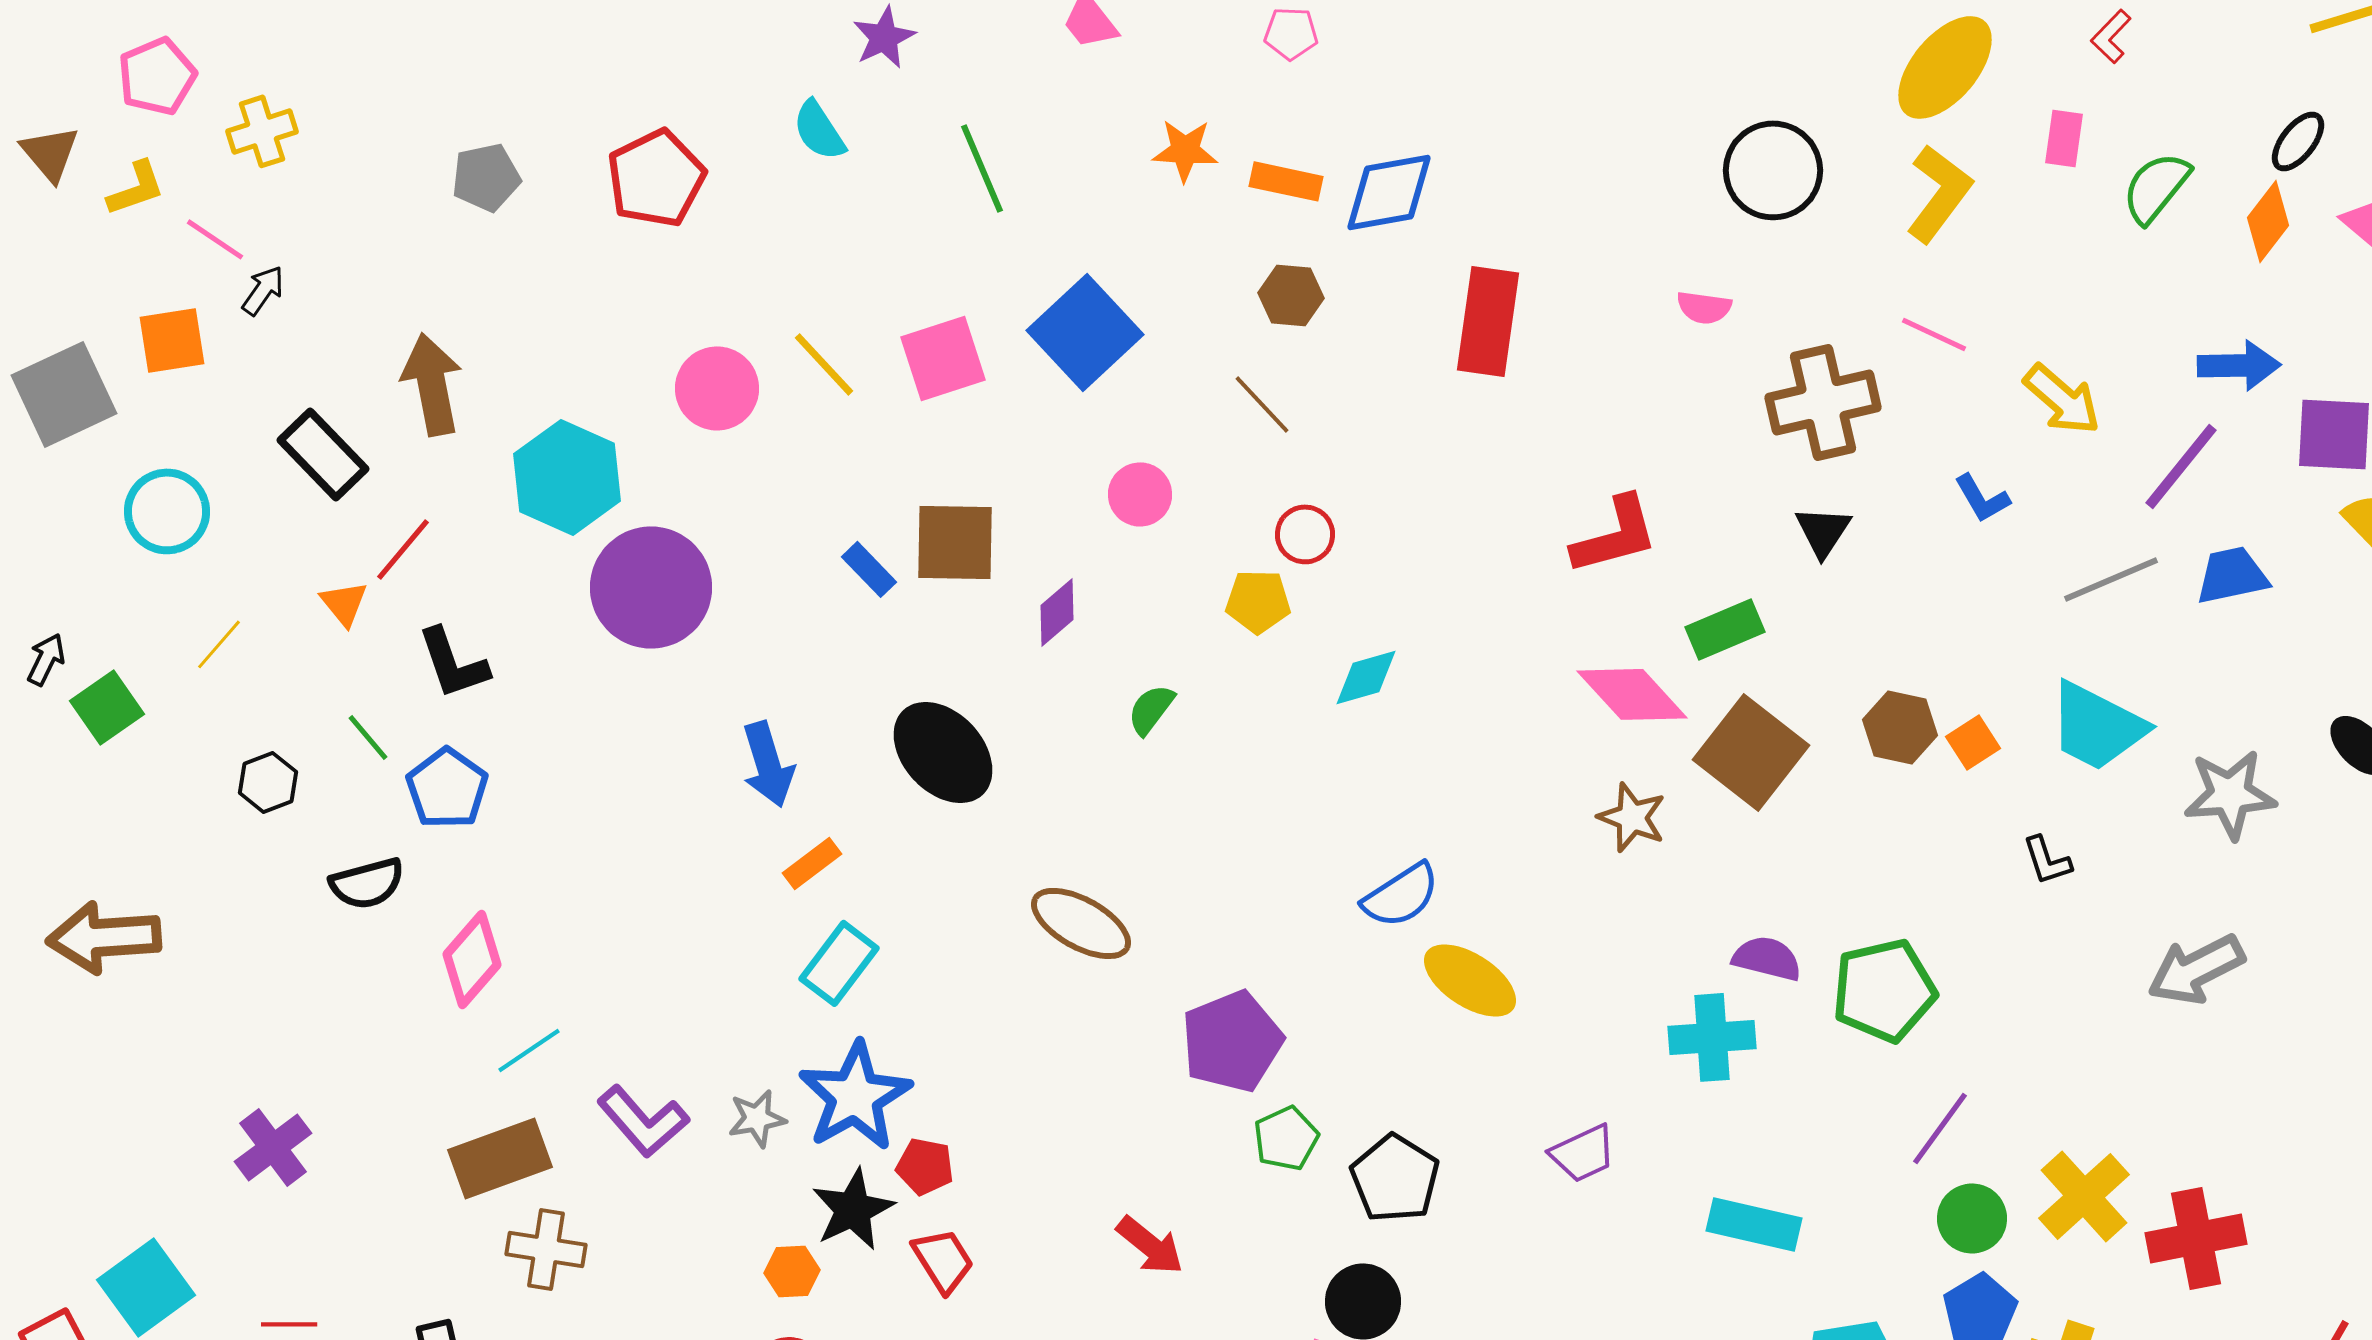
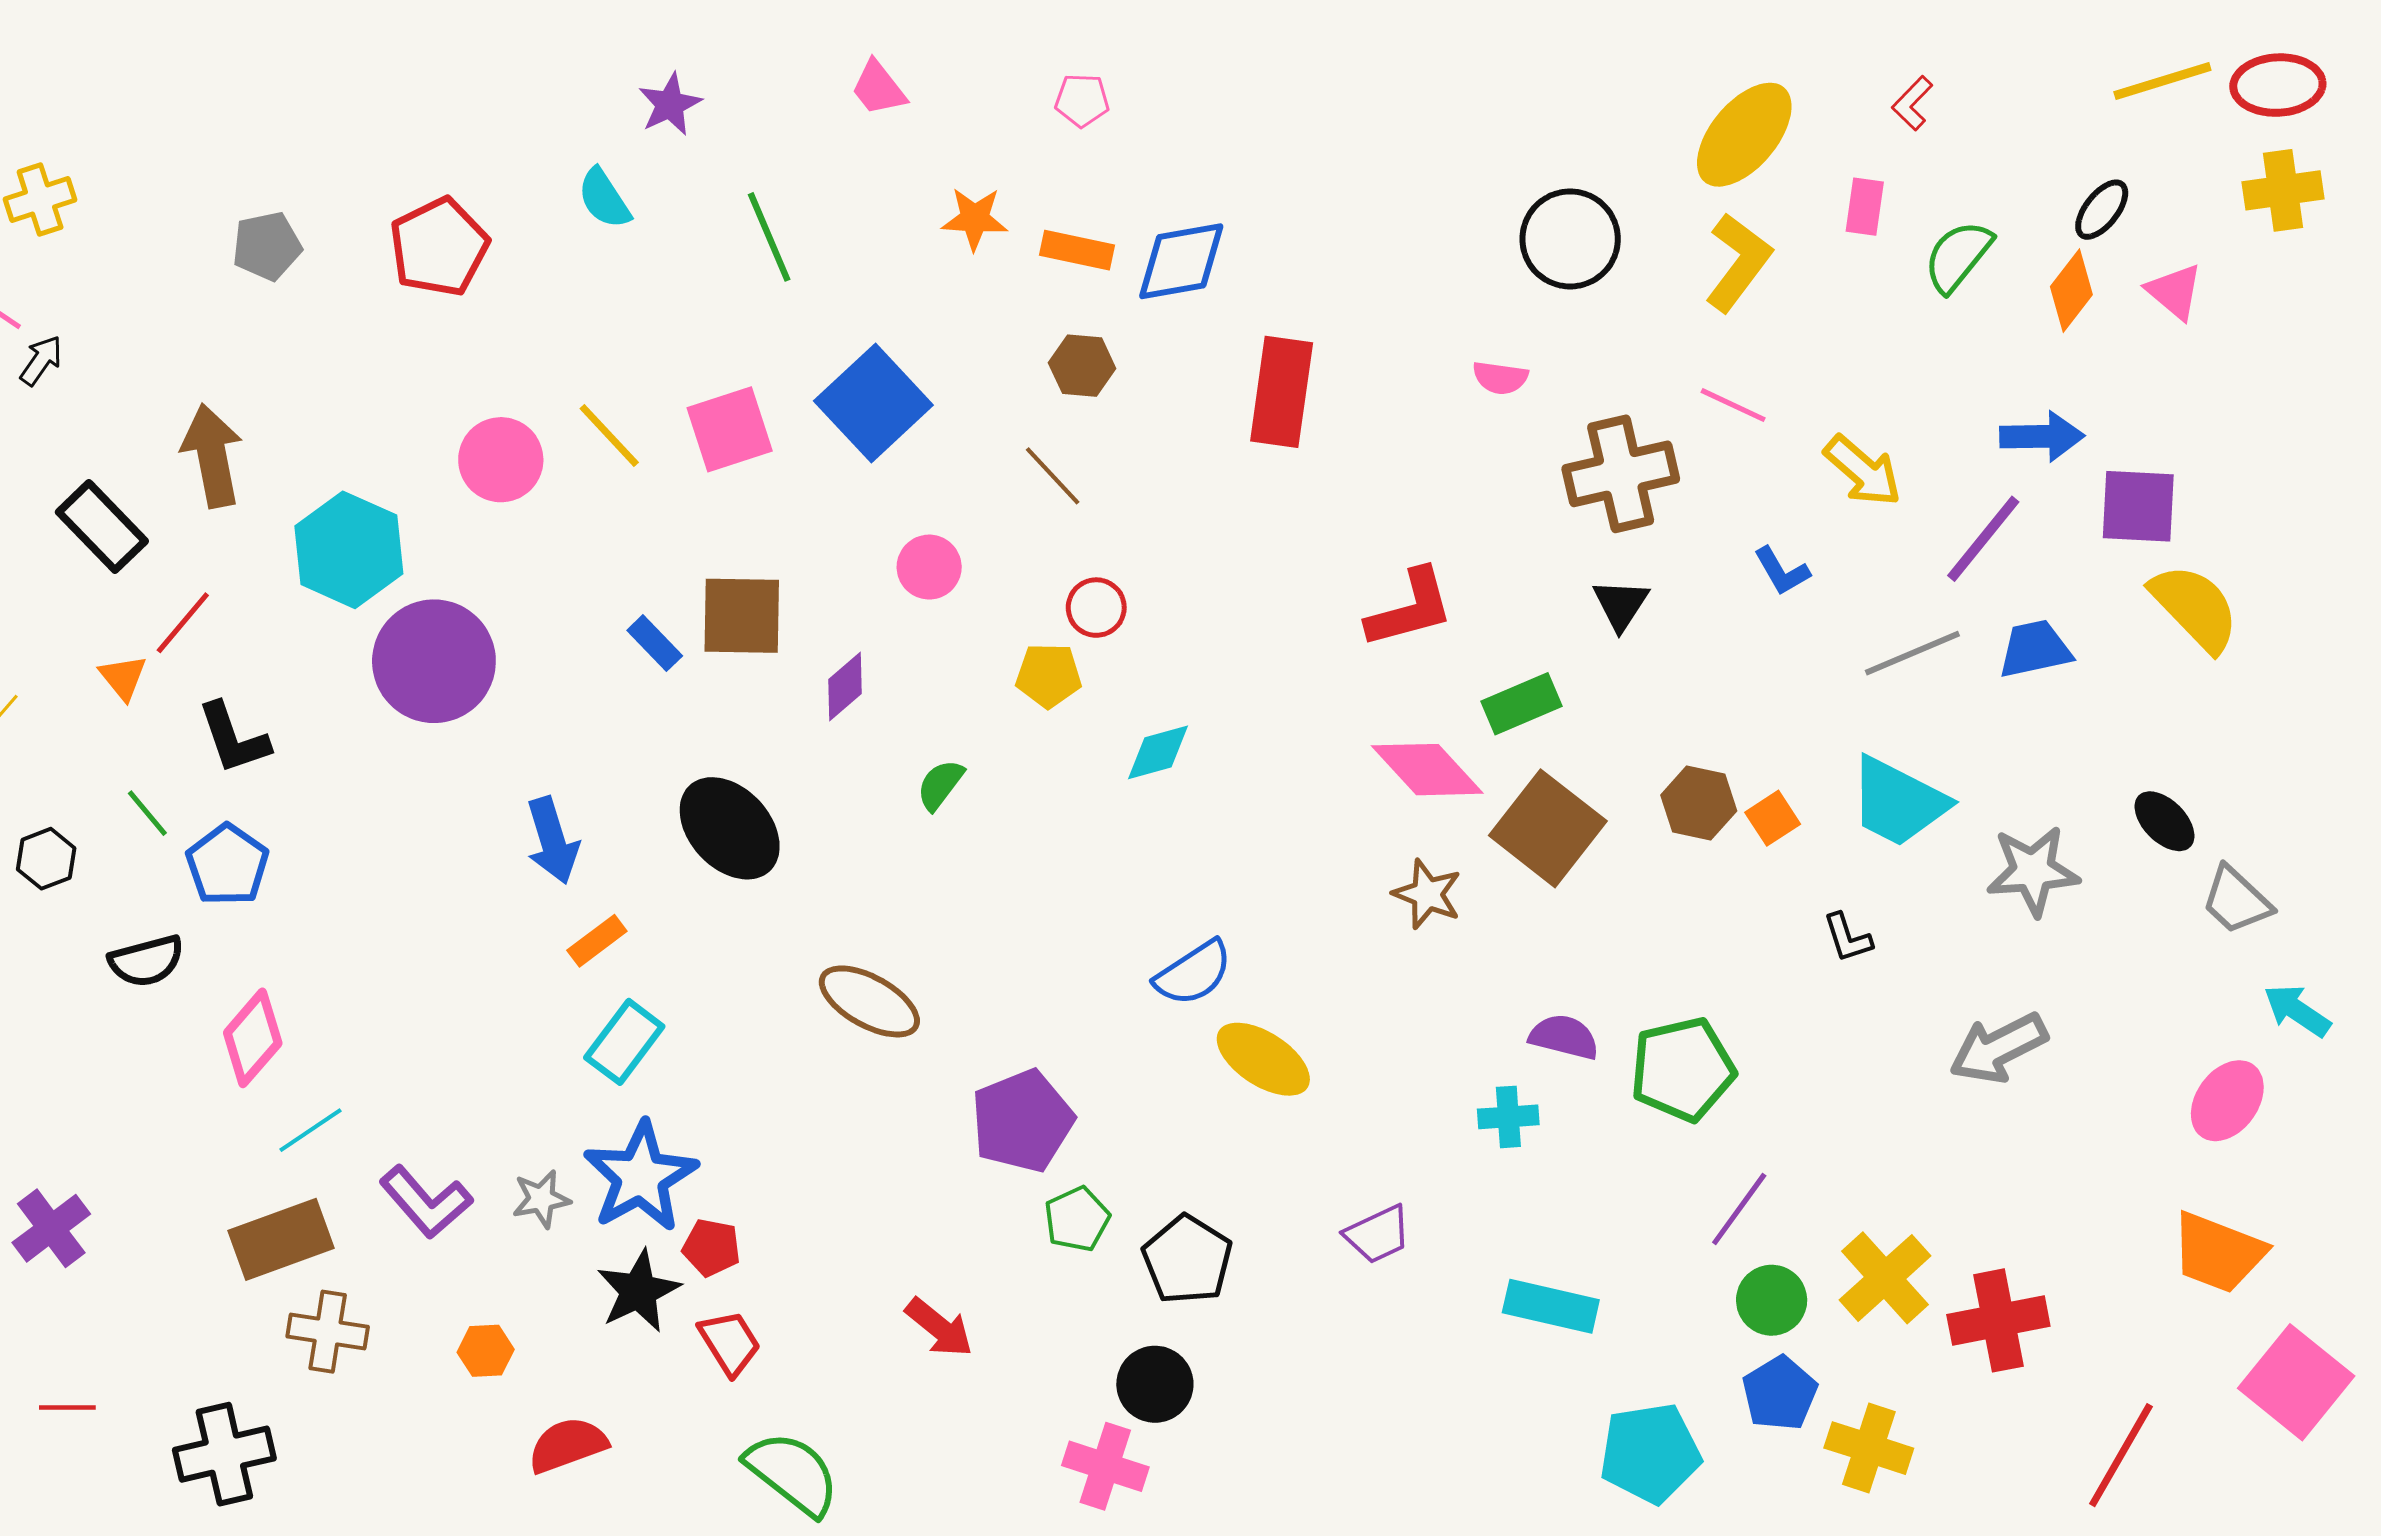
cyan cross: (1712, 1037) -> (1508, 1117), size x0.7
orange hexagon: (792, 1271) -> (486, 1351), moved

